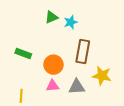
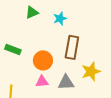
green triangle: (51, 17) -> (32, 12), moved
yellow star: (102, 76) -> (91, 71), turned -30

